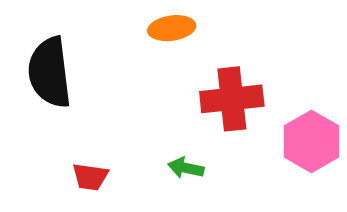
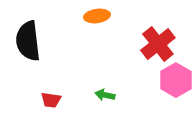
red cross: (232, 99) -> (158, 44), moved, turned -32

